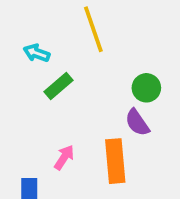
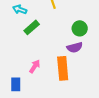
purple semicircle: (137, 123) -> (75, 47), turned -70

